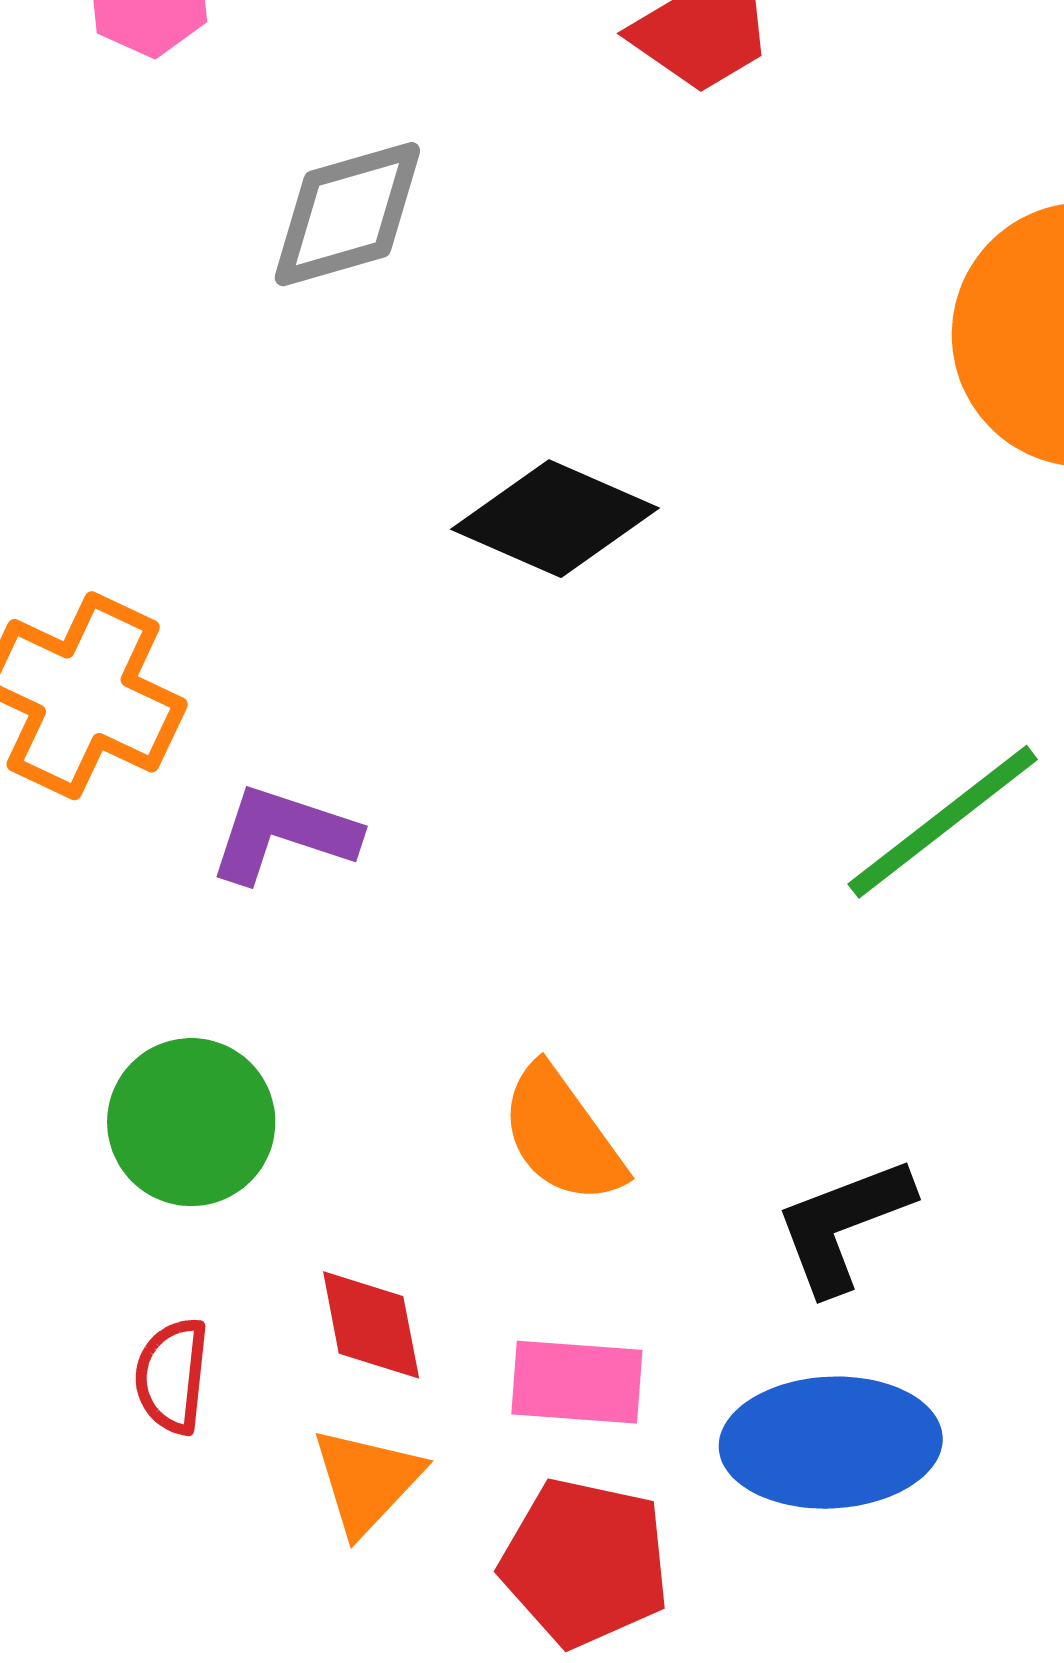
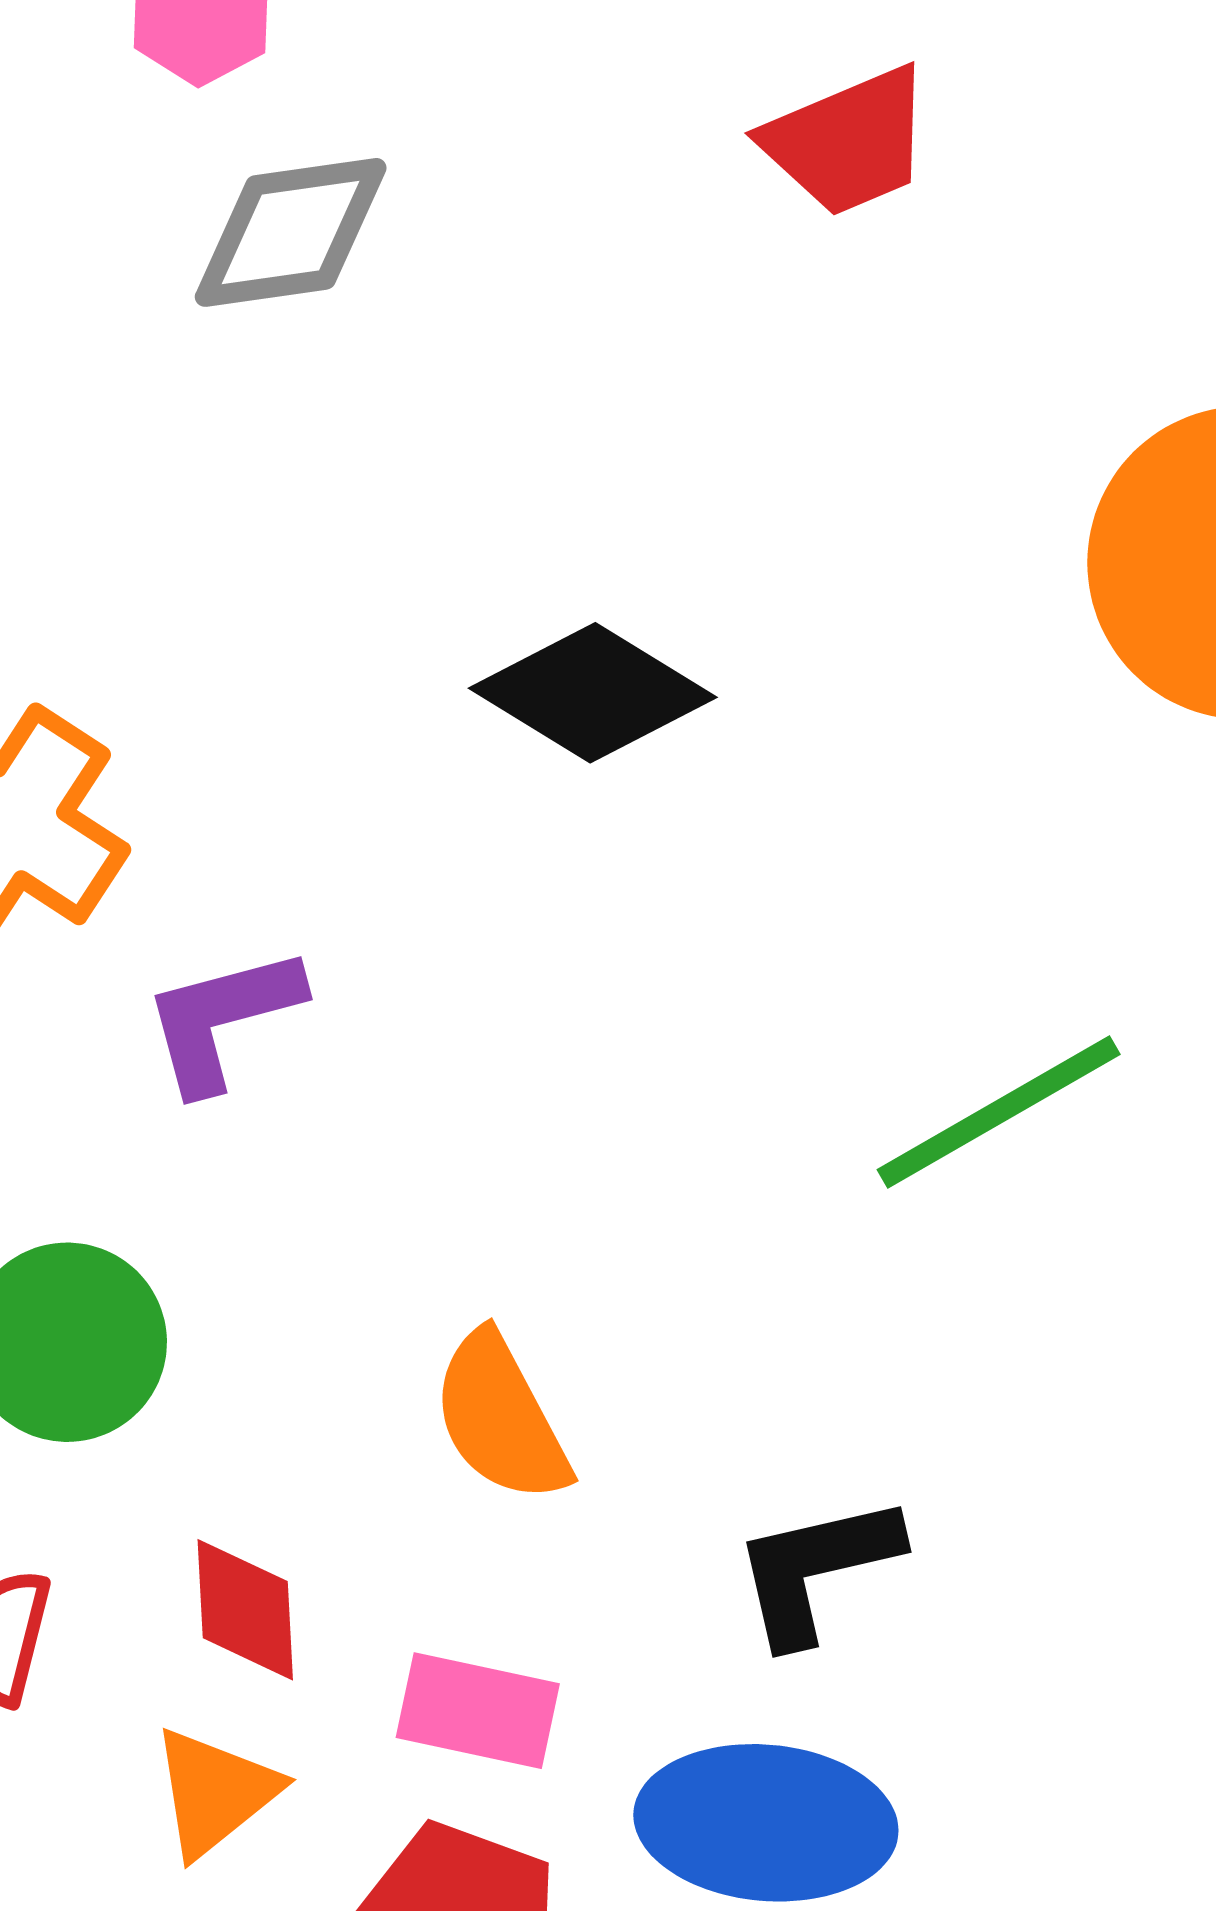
gray diamond: (347, 214) -> (291, 232), moved
purple L-shape: (283, 834) -> (222, 1019), turned -41

